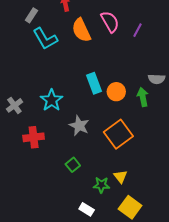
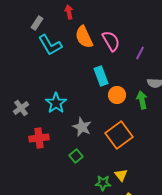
pink semicircle: (110, 22) -> (111, 41), moved
purple line: (137, 30) -> (140, 53), moved
cyan rectangle: (94, 83) -> (101, 76), moved
green square: (73, 165) -> (76, 156), moved

